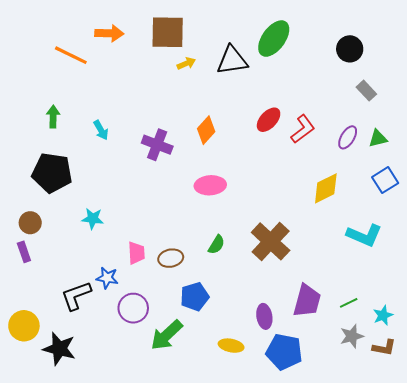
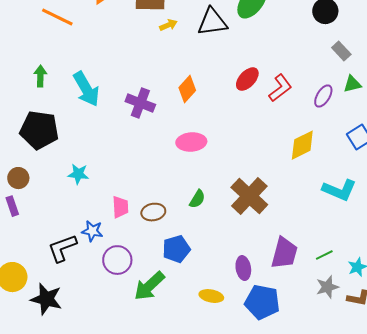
cyan arrow: (101, 130) -> (86, 89), size x1.8
green triangle: (378, 138) -> (352, 84), moved

